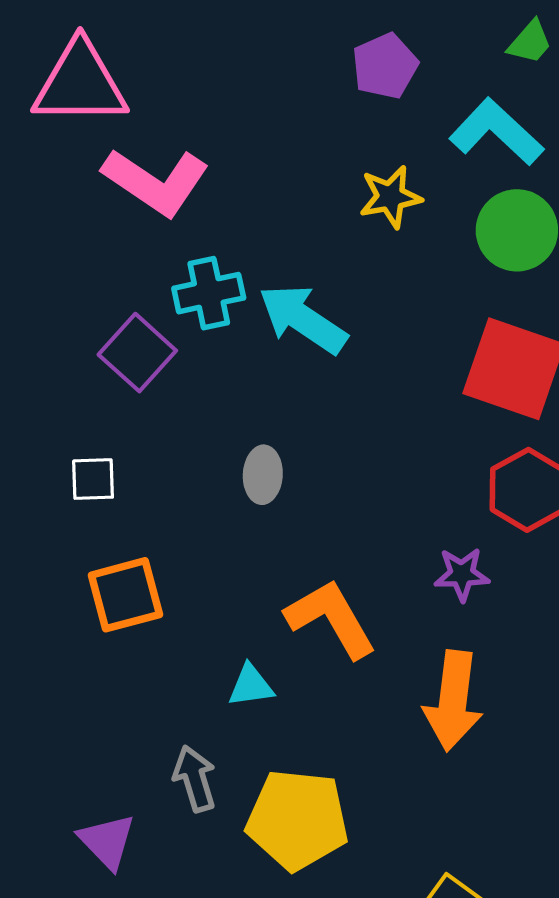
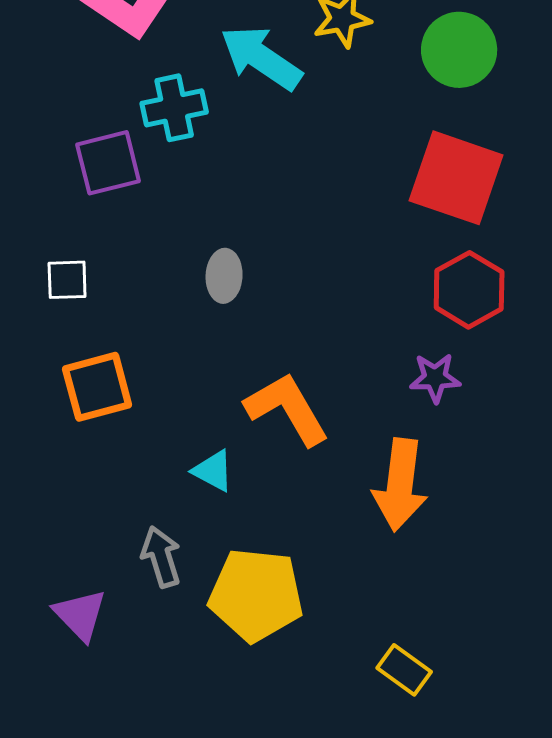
cyan arrow: (303, 319) -> (261, 58), moved
purple square: (137, 353) -> (108, 163), turned 34
purple star: (462, 574) -> (435, 378), moved
cyan triangle: (251, 686) -> (213, 471), turned 36

